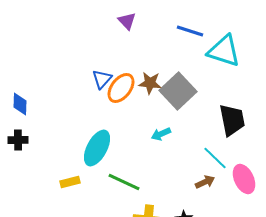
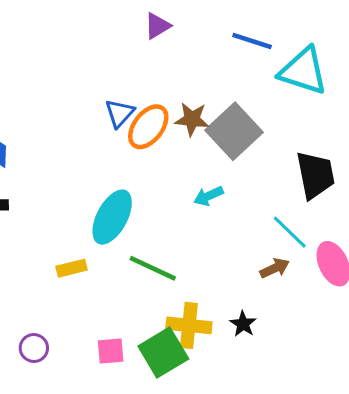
purple triangle: (127, 21) -> (157, 26), turned 42

